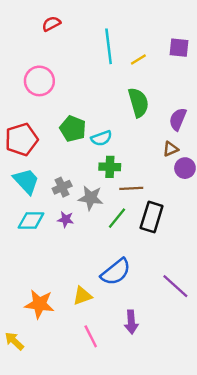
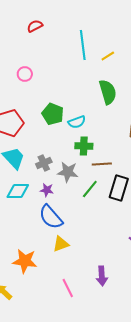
pink circle: (39, 81) -> (25, 74), size x0.6
blue semicircle: (116, 272) -> (51, 217), moved, turned 88
yellow triangle: (82, 296) -> (61, 244), moved

